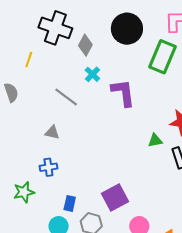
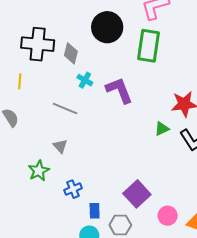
gray triangle: (52, 132) -> (60, 146), turned 49
blue cross: (48, 167) -> (73, 189), moved
green star: (24, 192) -> (39, 171), moved

